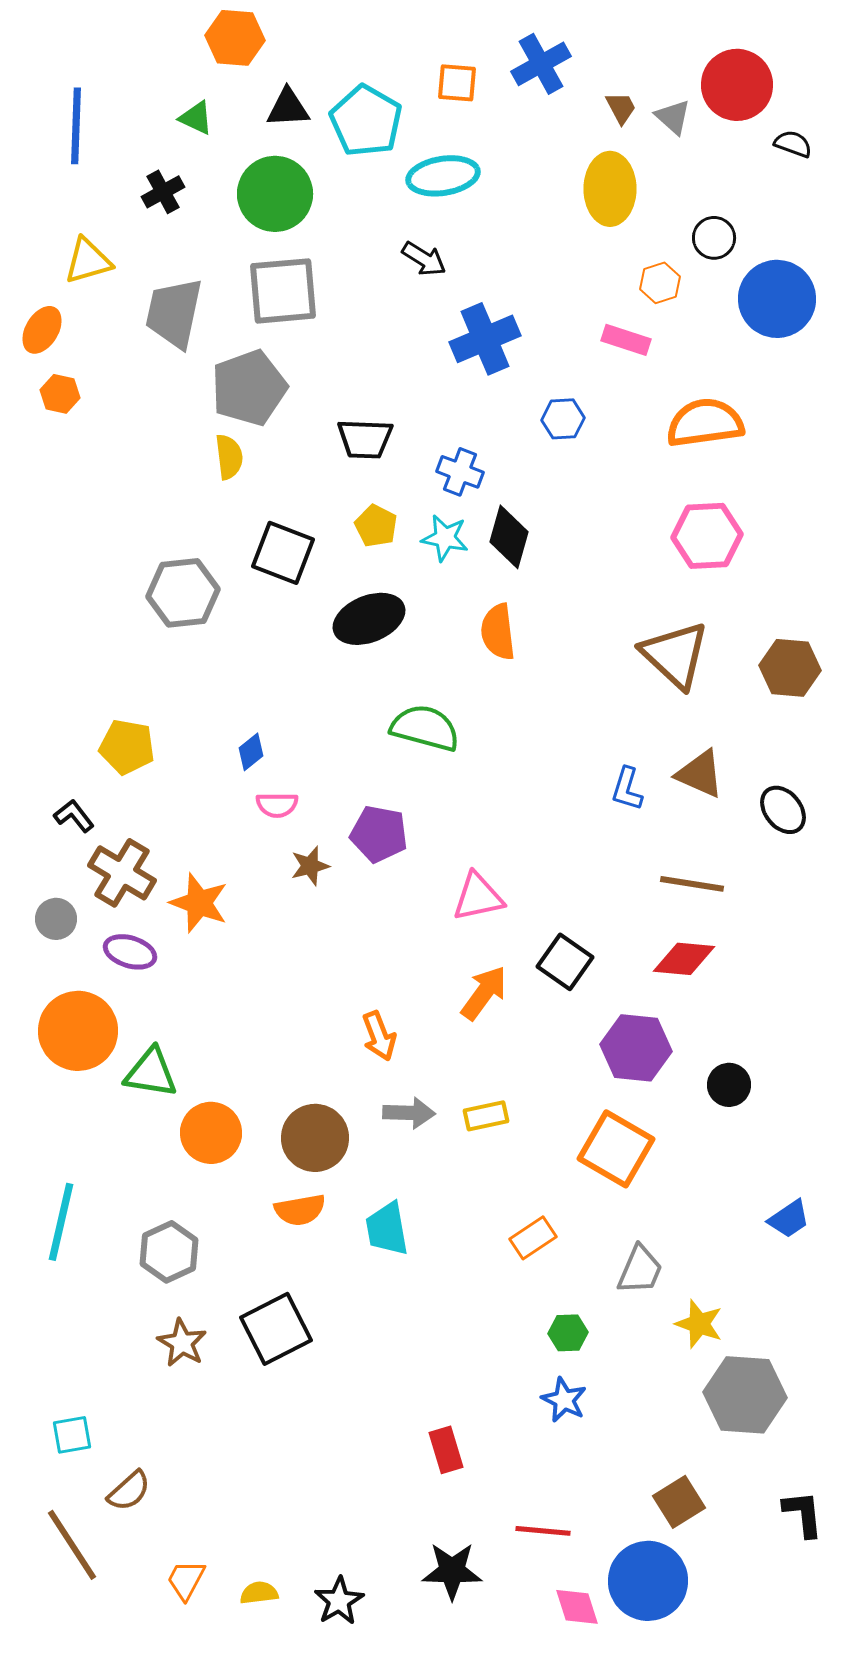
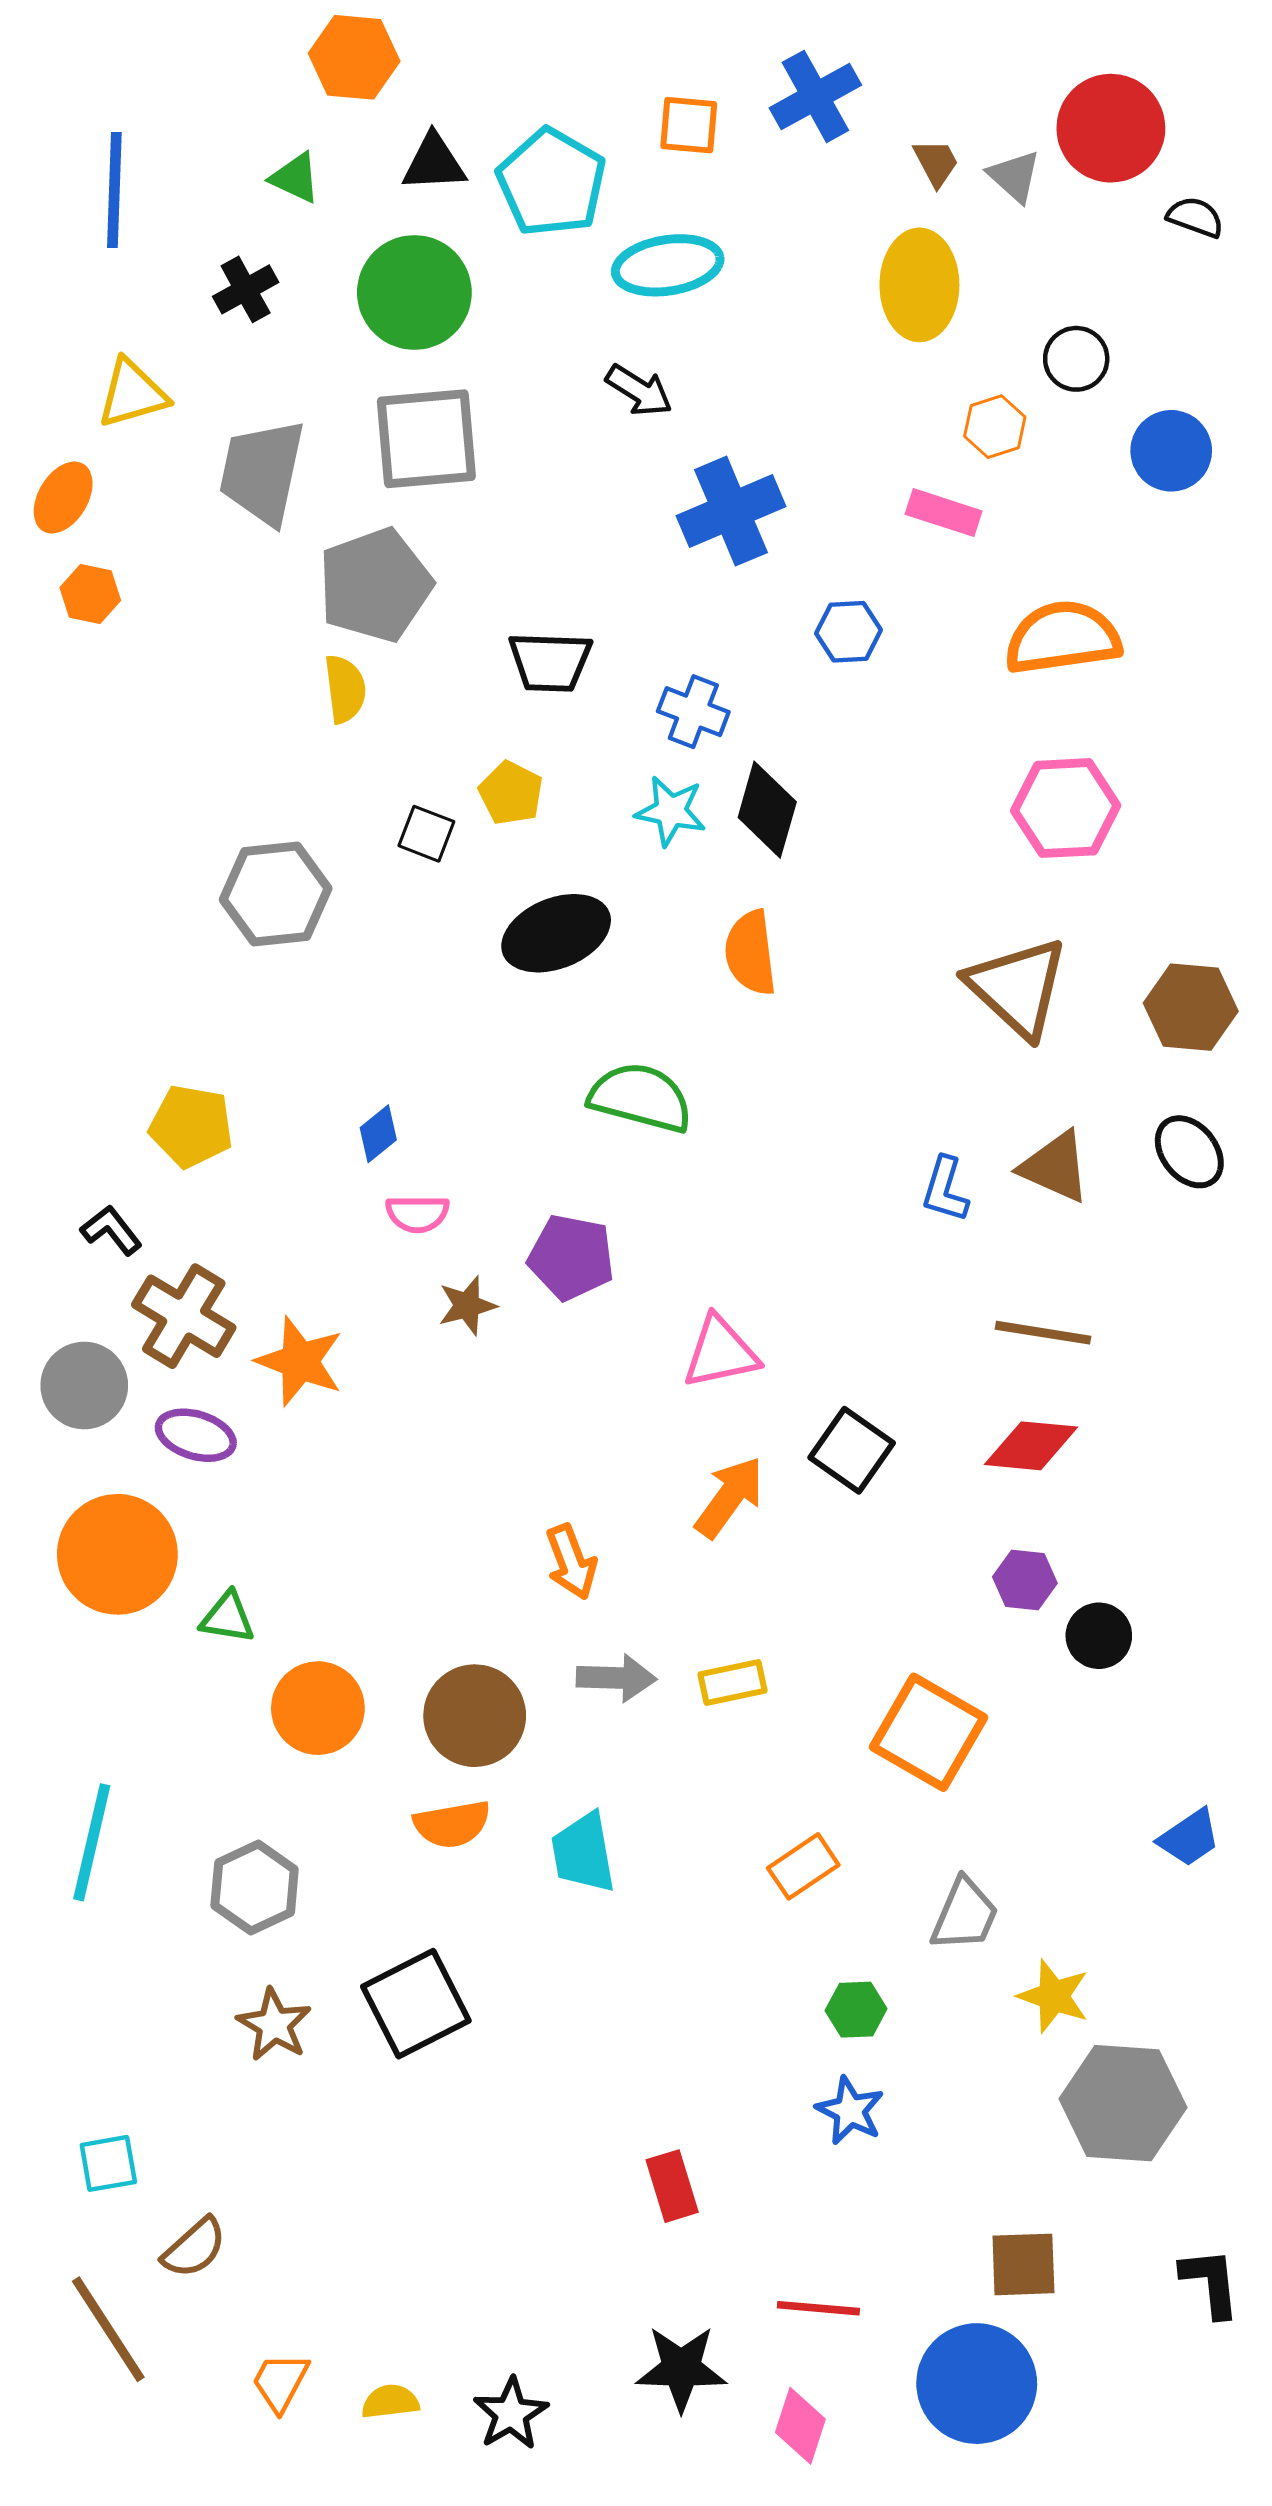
blue circle: (777, 299) -> (1171, 451), size x0.7
yellow pentagon: (376, 526) -> (511, 793), moved
black square: (283, 553) -> (426, 834), size x0.6
black ellipse: (783, 810) -> (1189, 1152), moved
gray circle: (56, 919) -> (84, 1385), size x1.4
purple hexagon: (636, 1048) -> (1025, 1580), moved, size x0.6
green triangle: (151, 1073) -> (227, 1618), size x0.7
brown square: (679, 1502) -> (1023, 2264), turned 30
pink diamond: (577, 1607) -> (800, 2426), moved, turned 36

